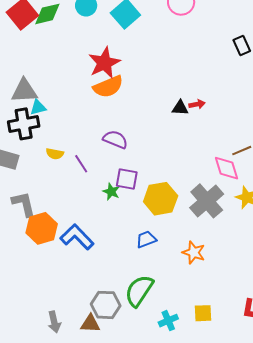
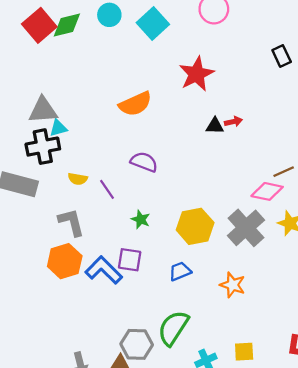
red star: (104, 63) -> (197, 74), moved
pink diamond: (226, 168) -> (267, 191), turned -60
purple square: (127, 179) -> (130, 260), moved
gray L-shape: (24, 204) -> (71, 222), moved

